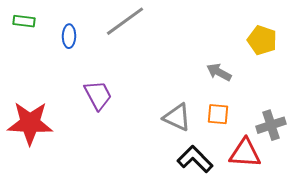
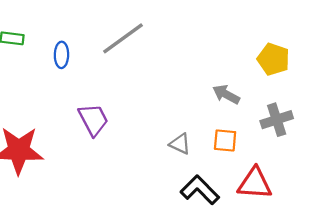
gray triangle: (177, 117) -> (180, 144), size x0.7
gray cross: (271, 125) -> (277, 120), moved

